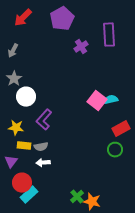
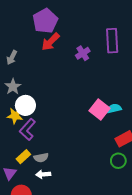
red arrow: (23, 18) -> (50, 42), moved
purple pentagon: (62, 19) -> (45, 21), moved
purple L-shape: (44, 120) -> (28, 129), moved
yellow star: (16, 128) -> (15, 116), moved
yellow rectangle: (24, 146) -> (23, 157), turned -48

